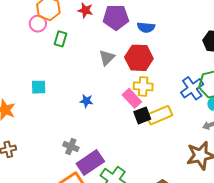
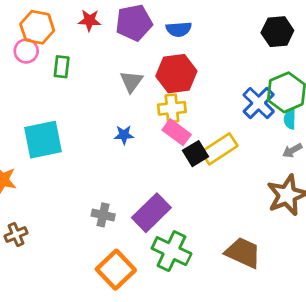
yellow cross: (143, 86) -> (172, 108), moved
cyan square: (39, 87) -> (43, 140), size x1.8
blue star: (86, 101) -> (124, 135), moved
purple rectangle: (90, 163) -> (151, 213), moved

